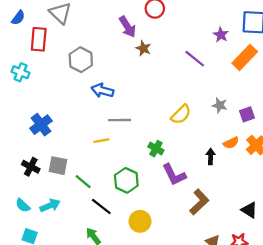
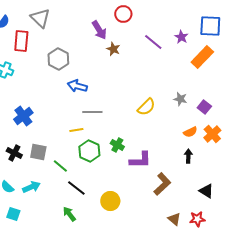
purple line: (195, 59) -> (153, 42), moved
purple square: (247, 114) -> (204, 107), turned -32
green cross: (156, 149) -> (117, 145), moved
black arrow: (211, 156) -> (188, 156), moved
purple L-shape: (174, 175) -> (140, 160), turned -65
green hexagon: (126, 180) -> (89, 151), moved

